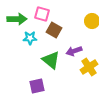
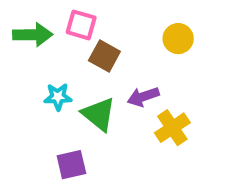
cyan star: (30, 38) -> (58, 97), moved

